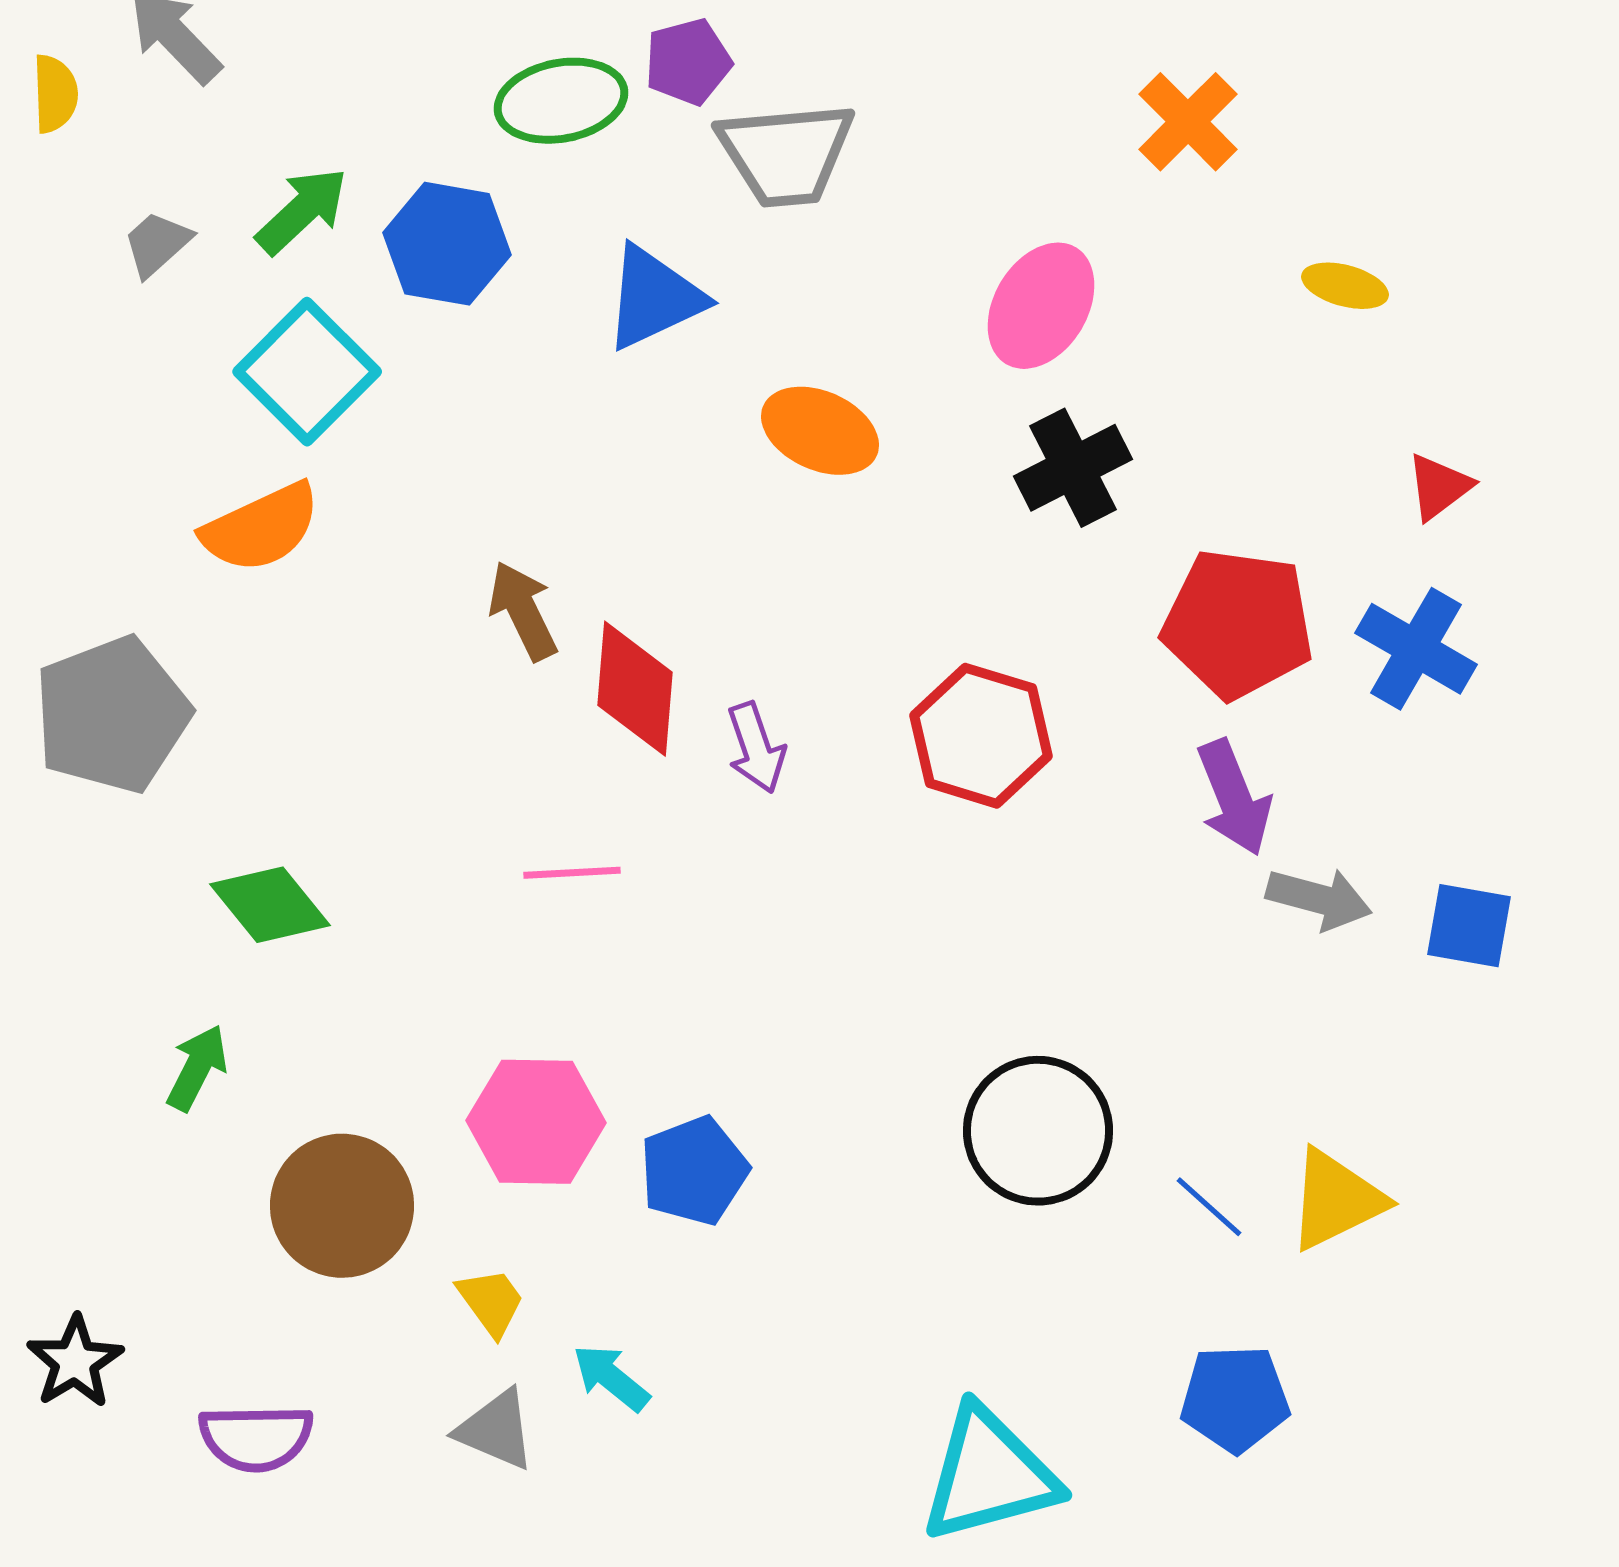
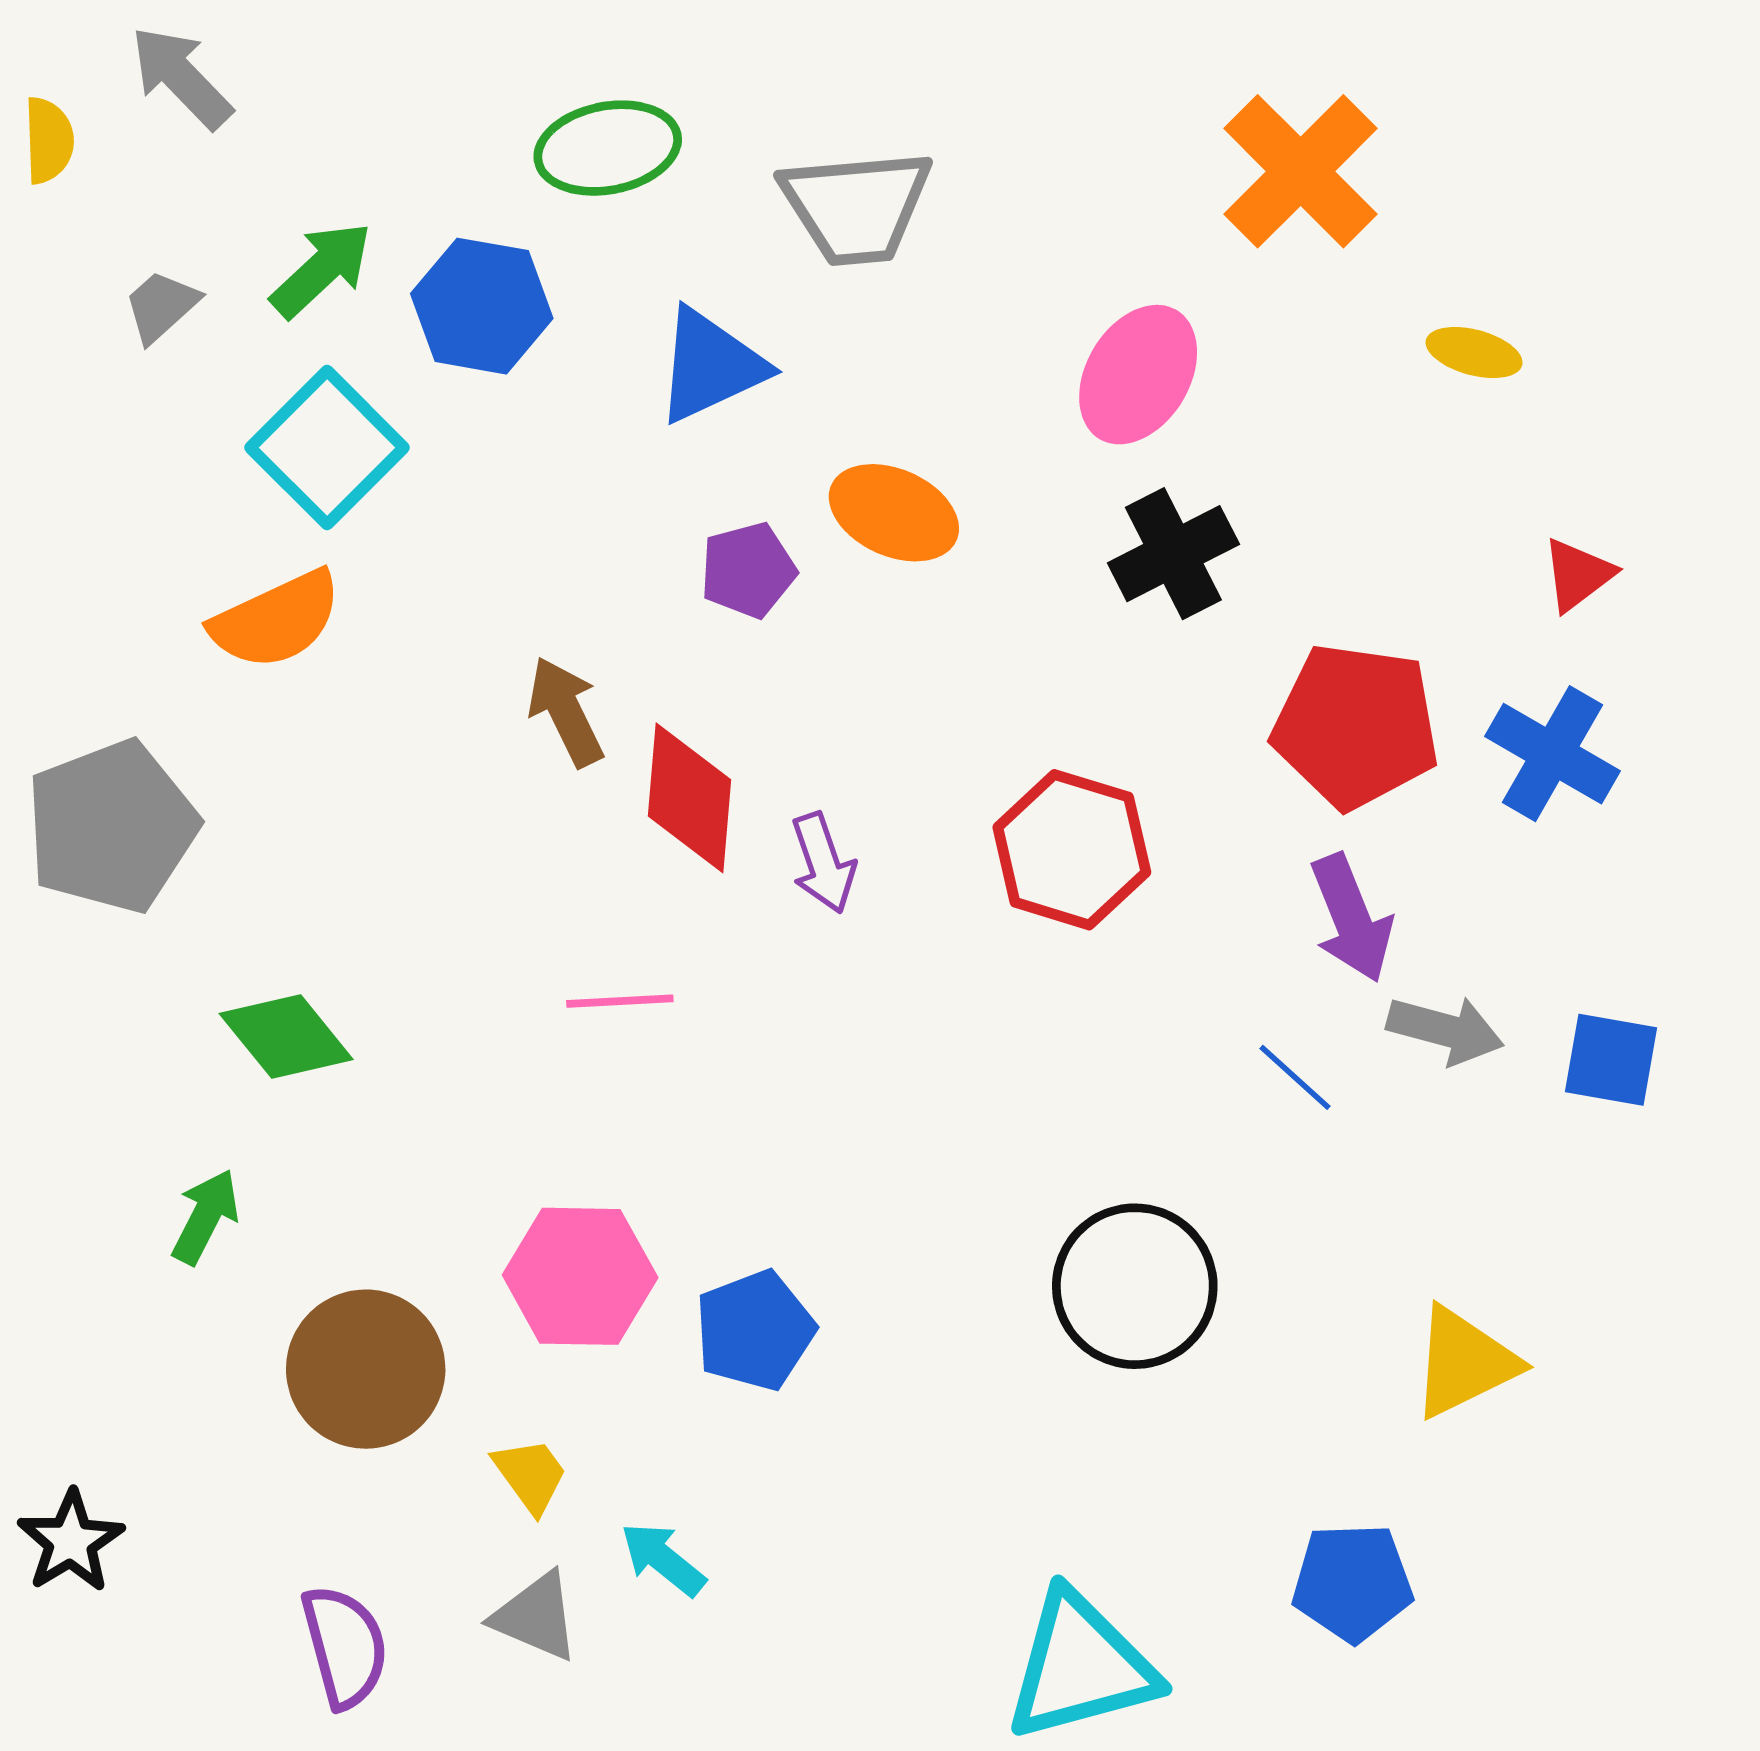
purple pentagon: (688, 62) -> (748, 570), moved
orange cross: (1188, 122) -> (1301, 171), size x1.4
blue line: (1209, 1207) -> (1295, 1077), moved
purple semicircle: (256, 1438) -> (345, 1646), moved, turned -104

